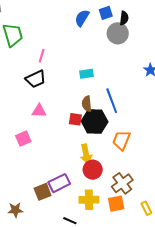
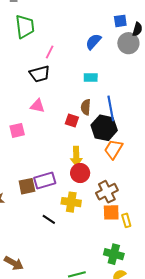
blue semicircle: (82, 18) -> (93, 42), moved
black hexagon: (95, 121) -> (104, 128), moved
orange square: (116, 204) -> (111, 212), moved

